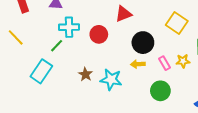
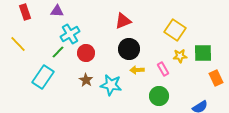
cyan cross: (69, 27) -> (70, 34), turned -30
red circle: (99, 34) -> (86, 53), moved
black circle: (143, 43) -> (129, 49), moved
yellow star: (183, 61) -> (180, 56), moved

